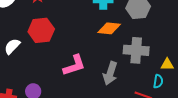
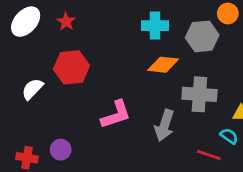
cyan semicircle: (158, 81) -> (229, 136), turned -64

